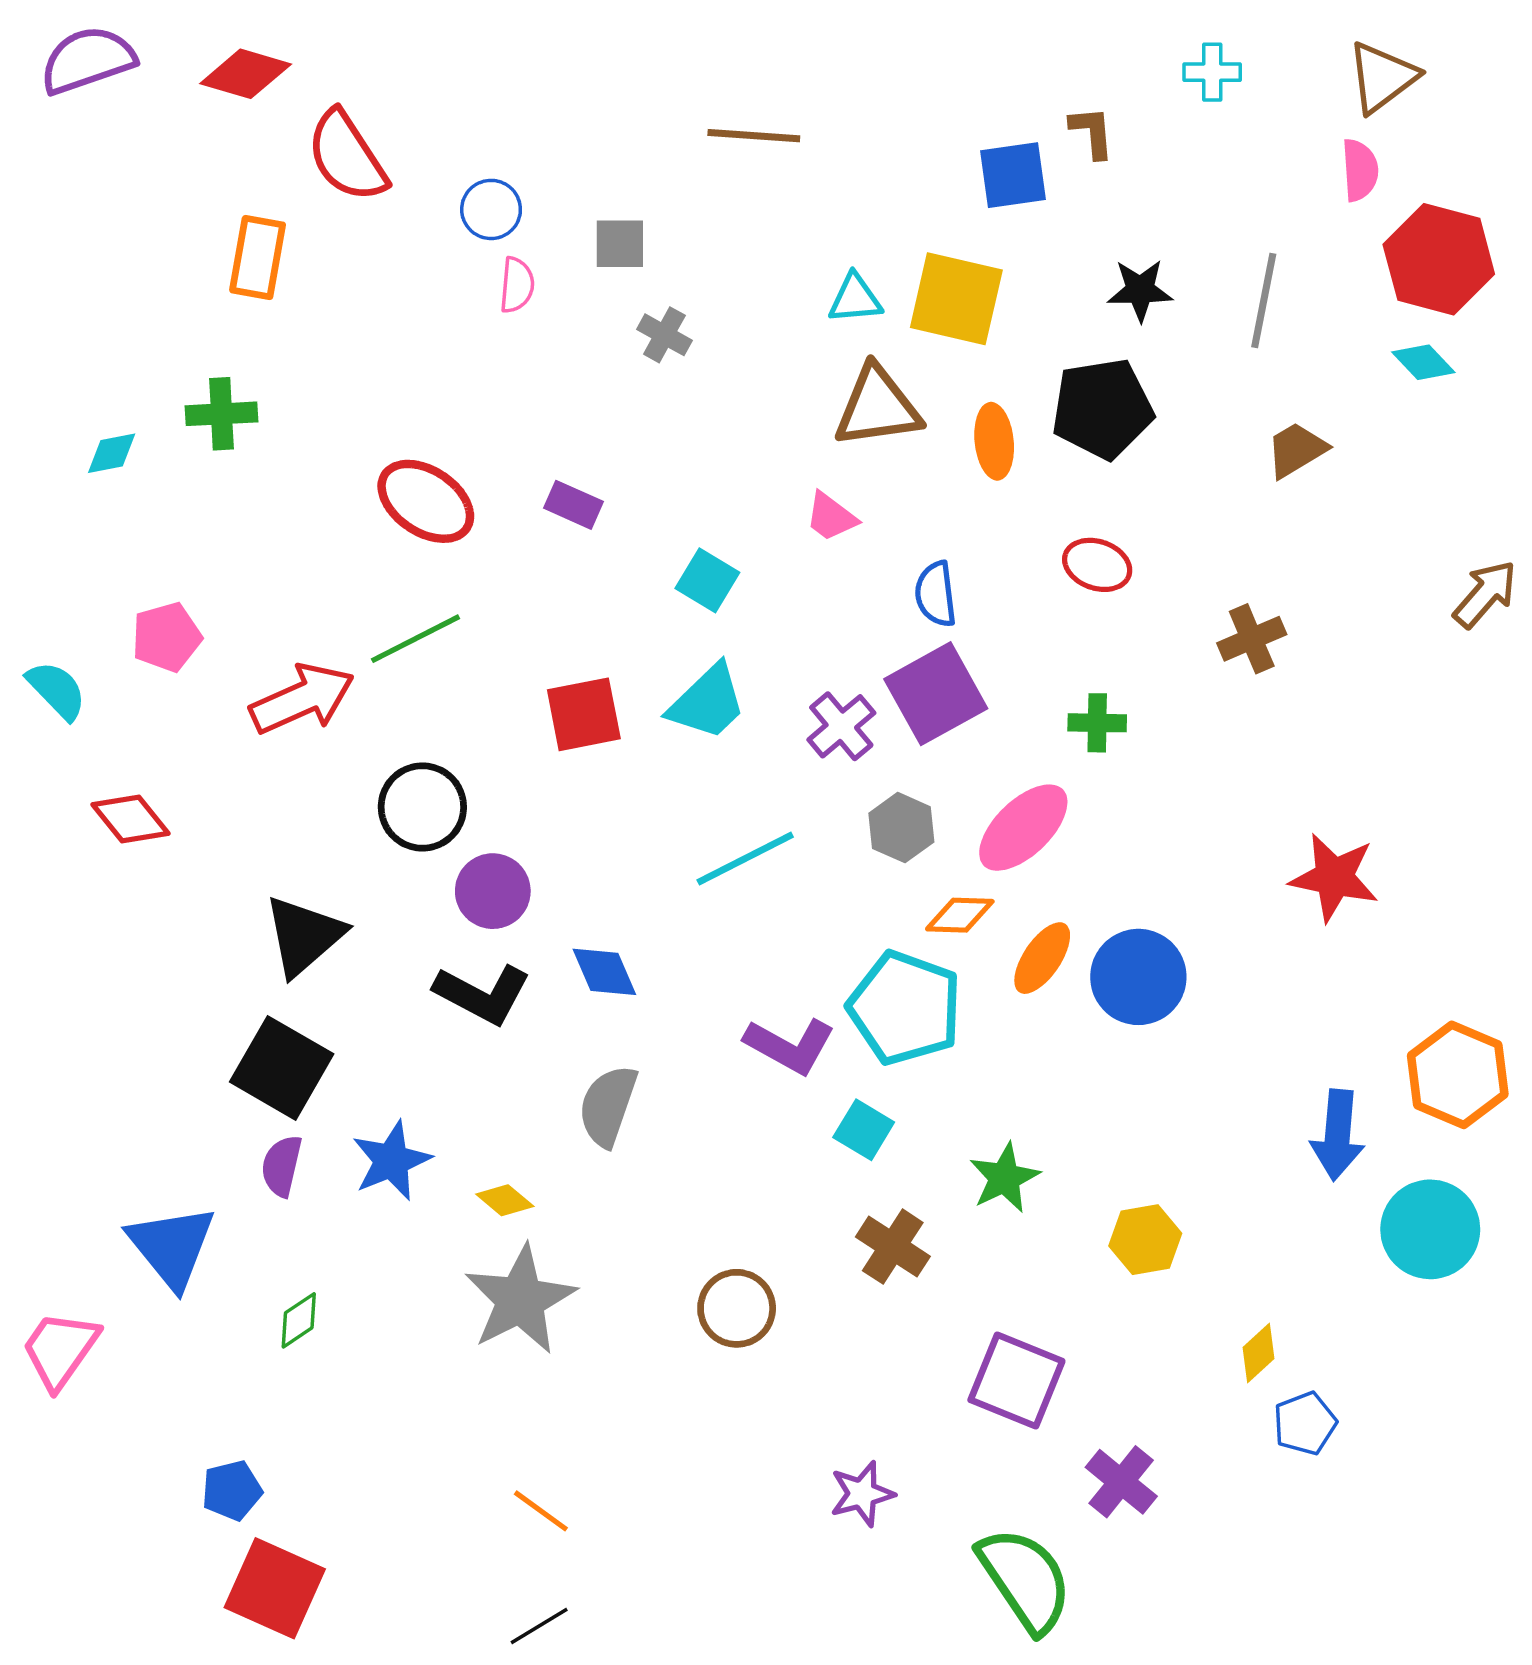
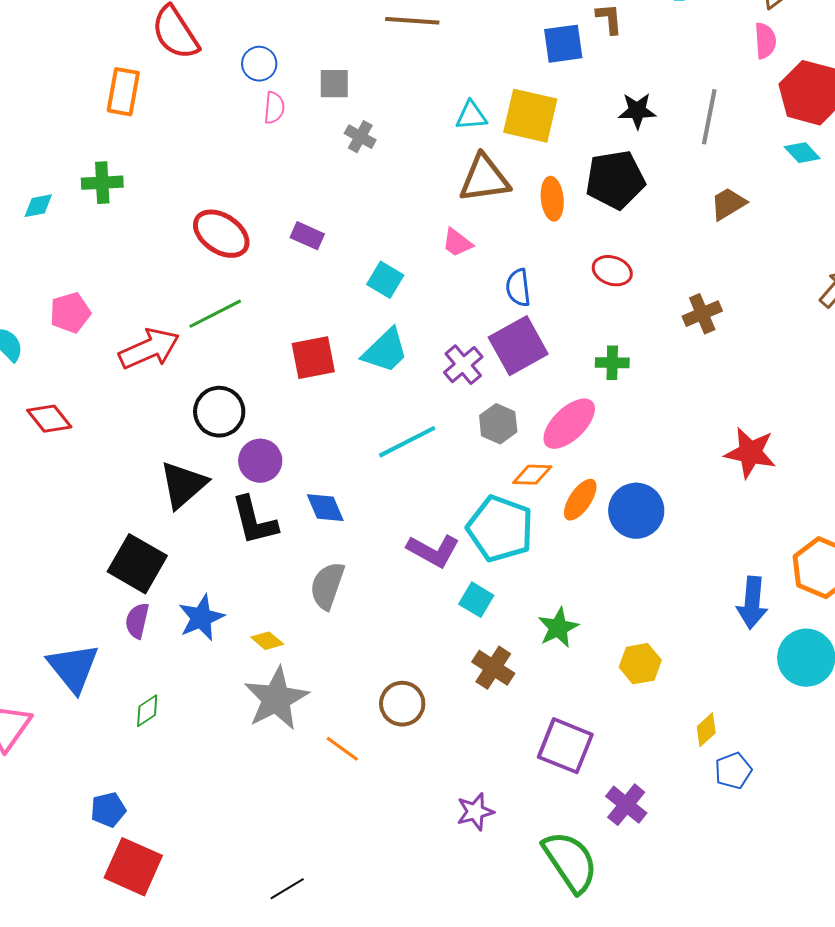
black triangle: (304, 936) -> (183, 485), moved
black L-shape: (482, 994) -> (254, 521), turned 48
orange line: (541, 1511) -> (342, 749), moved

